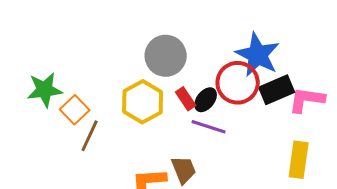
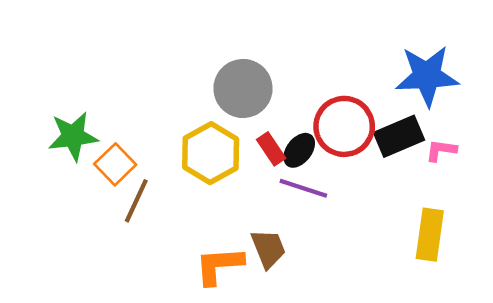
blue star: (258, 55) -> (427, 76), moved, turned -30
pink L-shape: (307, 100) -> (441, 150), size x0.6

